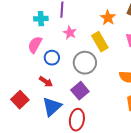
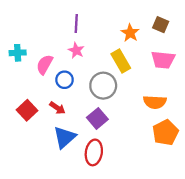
cyan cross: (41, 19) -> (18, 53), moved
pink star: (70, 33) -> (76, 50), moved
red square: (20, 100) -> (27, 110), moved

